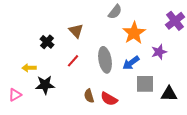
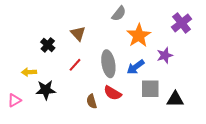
red semicircle: (109, 99) -> (113, 93), moved

